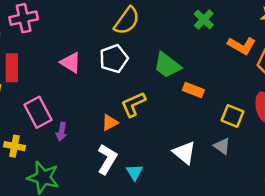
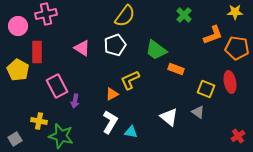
orange L-shape: (242, 46) -> (213, 35), turned -50
yellow cross: (14, 146) -> (39, 121), moved
cyan triangle: (135, 172) -> (131, 132), turned -48

